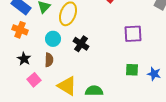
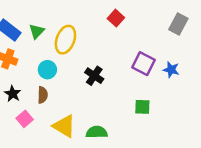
purple square: (133, 34) -> (144, 64), turned 30
black cross: (81, 44) -> (94, 76), moved
blue star: (154, 74) -> (171, 70), moved

